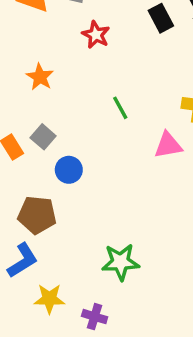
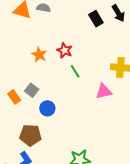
red star: (96, 35) -> (65, 50), moved
orange star: (40, 77) -> (39, 55), moved

